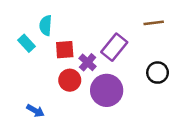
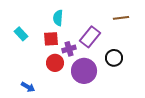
cyan semicircle: (46, 25) -> (58, 18), moved
purple cross: (88, 62) -> (69, 49), turned 32
black circle: (158, 73) -> (114, 58), moved

